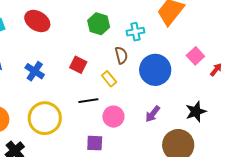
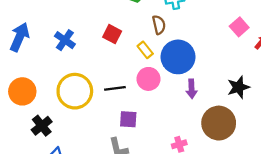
blue circle: (155, 70) -> (178, 57), moved
black line: (88, 101) -> (115, 88), moved
purple arrow: (153, 114) -> (192, 89), turned -42
pink circle: (113, 117) -> (148, 79), moved

